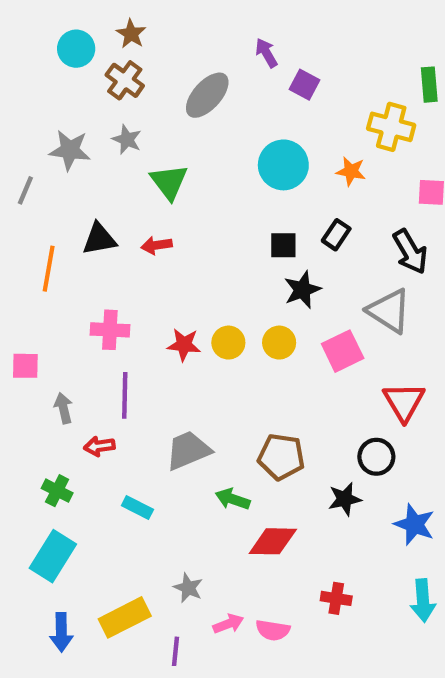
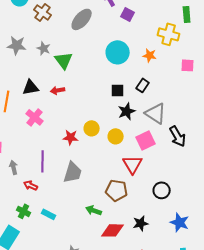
gray star: (127, 140) -> (44, 48), moved
black arrow: (410, 252) -> (178, 136), moved
gray triangle: (389, 311) -> (156, 113), moved
pink cross: (110, 330) -> (35, 117), moved, turned 36
yellow circle: (228, 343) -> (92, 128), moved
red triangle: (404, 402) -> (133, 164), moved
red arrow: (99, 446) -> (31, 185), turned 32
gray trapezoid: (188, 450) -> (73, 172), moved, turned 130
green cross: (57, 491) -> (24, 211), moved
black star: (345, 499) -> (141, 223), moved

